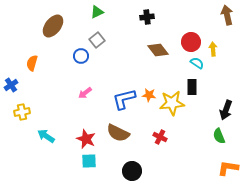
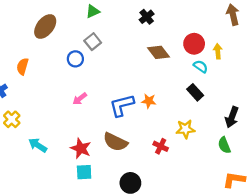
black cross: (147, 17) -> (147, 17), turned -32
black rectangle: (192, 87) -> (195, 92), turned -42
yellow star: (172, 103) -> (185, 129), moved, size x0.7
yellow cross: (22, 112) -> (12, 119), turned -35

